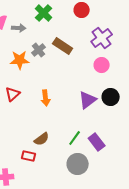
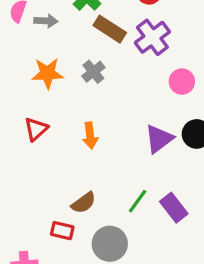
purple cross: (102, 38) -> (152, 37), moved
brown rectangle: (63, 46) -> (110, 29), moved
gray cross: (39, 50) -> (93, 72), moved
gray circle: (78, 164) -> (110, 244), moved

